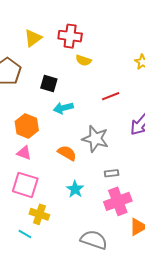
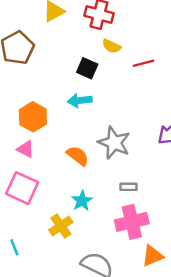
black square: (49, 84) -> (87, 68), moved
red line: (111, 96) -> (143, 63), moved
yellow cross: (39, 214) -> (61, 226), moved, turned 30
cyan line: (25, 234) -> (14, 247), turned 32

